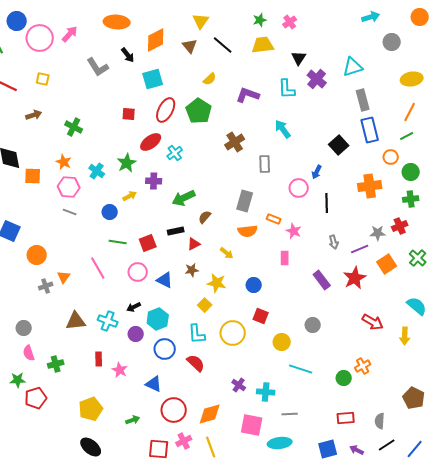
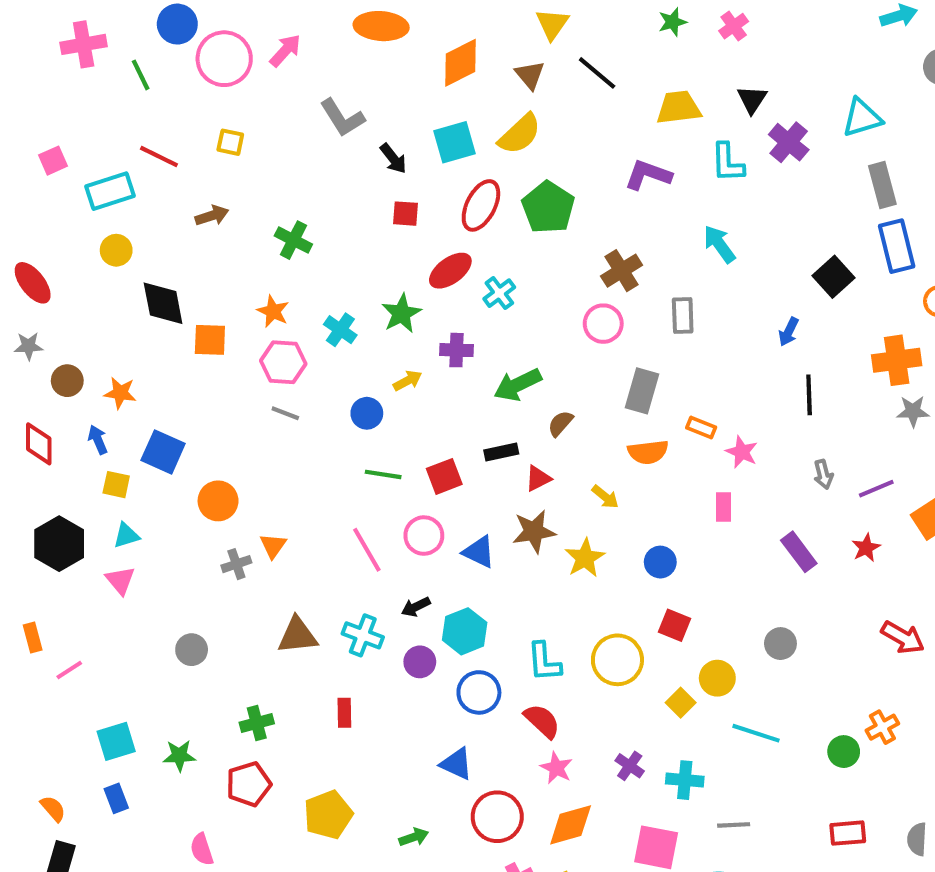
yellow trapezoid: (263, 45) -> (679, 108), moved
black arrow: (128, 55) -> (393, 159), moved
yellow semicircle: (210, 79) -> (520, 134), moved, size x1.6
pink circle: (299, 188) -> (603, 324), moved
gray star: (378, 233) -> (913, 411), moved
pink line: (98, 268) -> (367, 550), moved
brown star: (192, 270) -> (534, 531), size x1.5
red star: (355, 278) -> (866, 548), size x0.6
yellow star: (217, 283) -> (585, 558), turned 30
yellow square: (205, 305) -> (681, 703), moved
pink semicircle: (29, 353) -> (202, 849), moved
pink star: (120, 370) -> (556, 768), moved
red pentagon: (36, 398) -> (249, 784), moved

